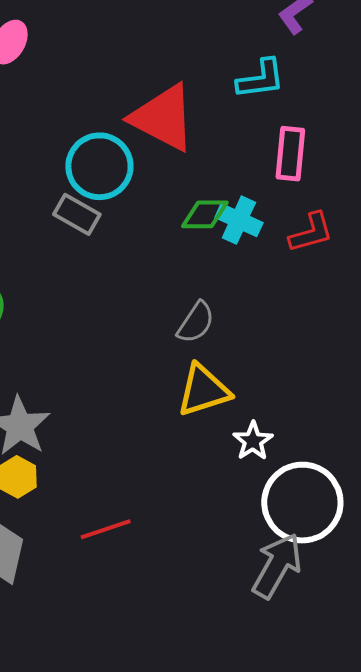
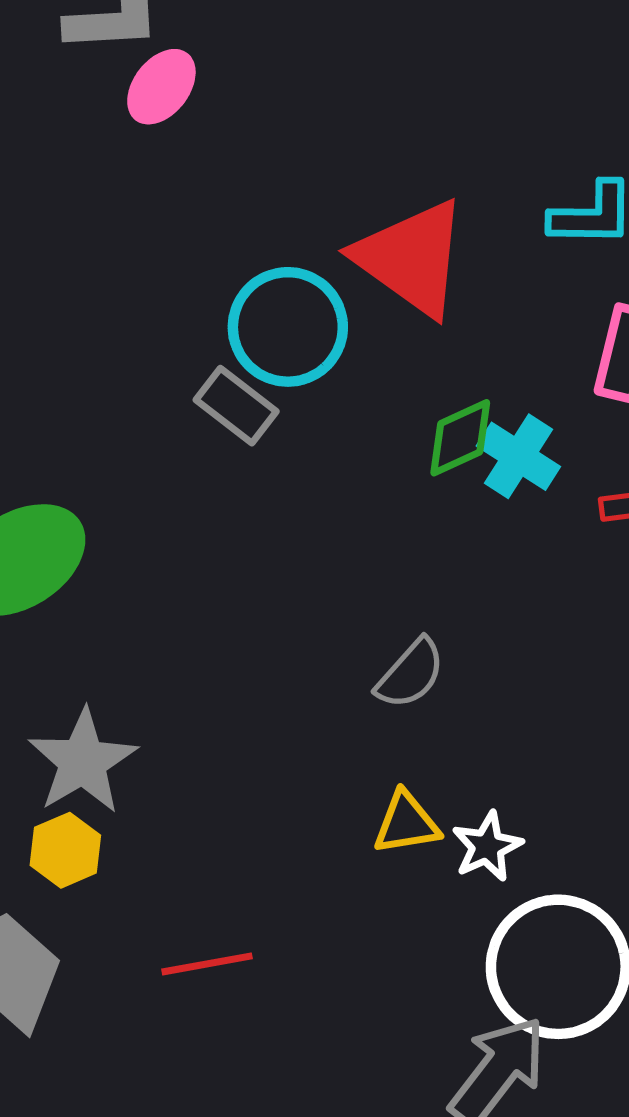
green diamond: (205, 214) -> (460, 438), turned -33
gray semicircle: (196, 322) -> (410, 674), moved
yellow triangle: (203, 390) -> (406, 823), moved, size x0.7

